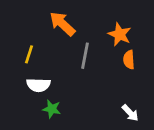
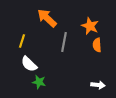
white semicircle: (38, 85) -> (29, 64), turned 42
white arrow: (130, 113) -> (98, 85), turned -40

